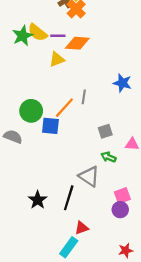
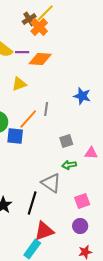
yellow triangle: (57, 59) -> (19, 84), moved
green arrow: (108, 157) -> (69, 165), turned -32
purple circle: (120, 210) -> (80, 226), moved
red triangle: (82, 228) -> (44, 231), size x1.5

